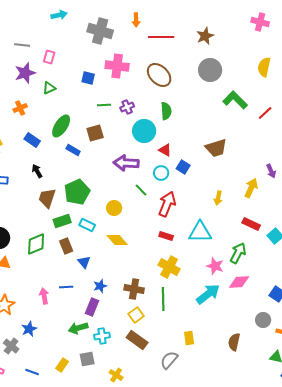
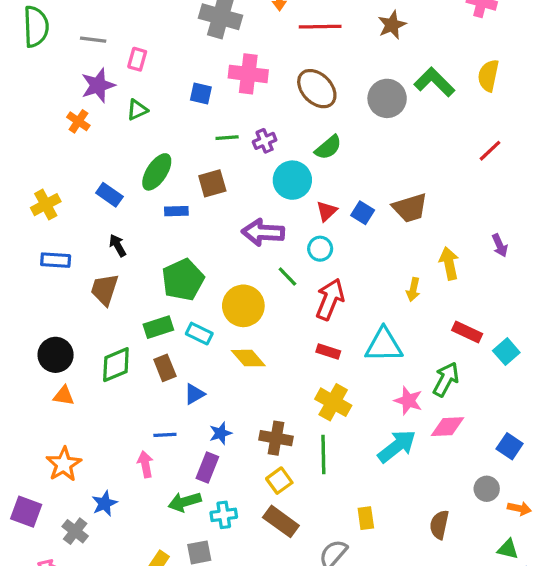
gray circle: (210, 70) -> (387, 98), moved
green L-shape: (235, 100) -> (434, 82), moved
orange cross: (20, 108) -> (78, 121), moved, turned -32
green semicircle: (166, 111) -> (328, 147), turned 54
blue rectangle: (73, 150) -> (176, 211), turned -32
red triangle: (165, 150) -> (327, 211), turned 48
blue square: (183, 167) -> (363, 213), moved
yellow arrow: (251, 188) -> (449, 263), moved, turned -36
brown trapezoid: (47, 198) -> (105, 290), moved
yellow circle: (114, 208) -> (243, 306), size x1.6
blue triangle: (84, 262) -> (194, 394), turned 40
pink arrow: (44, 296) -> (145, 464), moved

